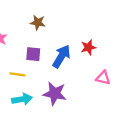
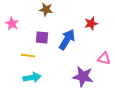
red star: (88, 47) -> (91, 24), moved
purple star: (55, 94) -> (83, 77), moved

